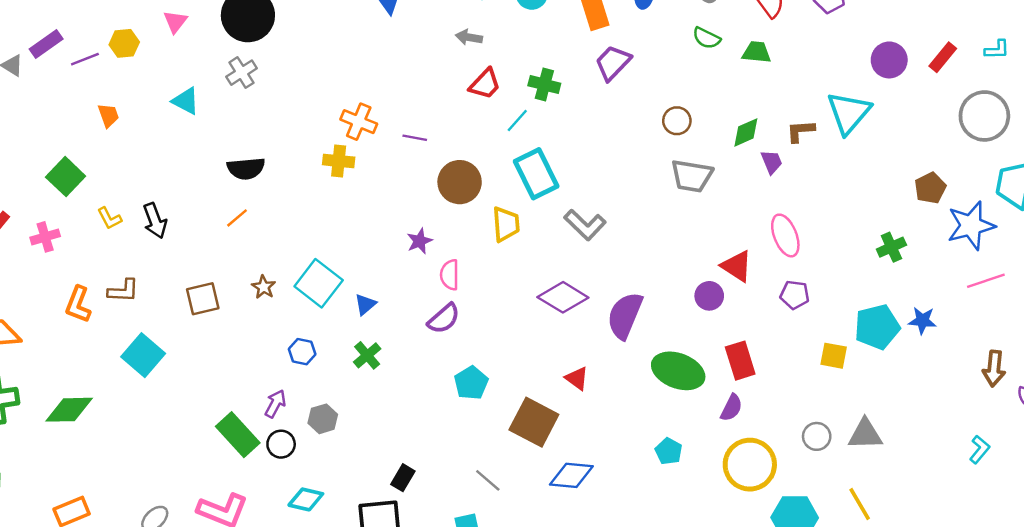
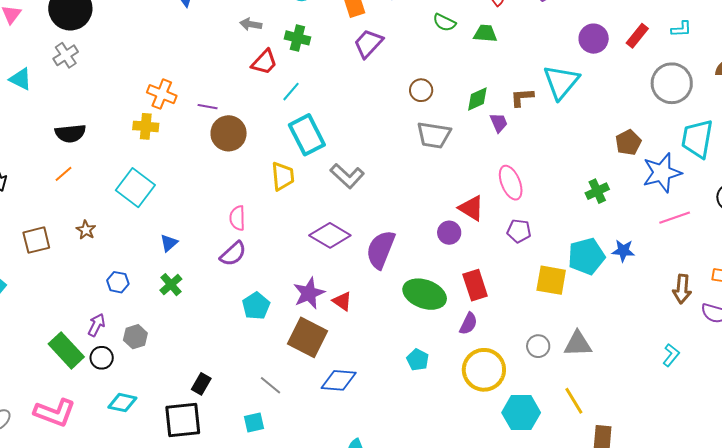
green cross: (544, 84) -> (297, 38), moved
brown circle: (460, 182) -> (229, 133), moved
purple star: (420, 241) -> (309, 293), moved, size x1.5
cyan square: (319, 283) -> (135, 188), moved
yellow square: (834, 356) -> (551, 280), size x1.4

